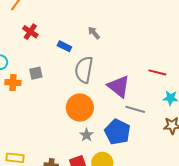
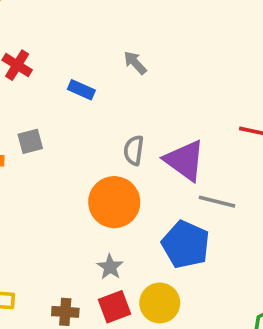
gray semicircle: (84, 70) -> (134, 150), moved, size x0.6
gray star: (87, 135) -> (110, 267), moved

